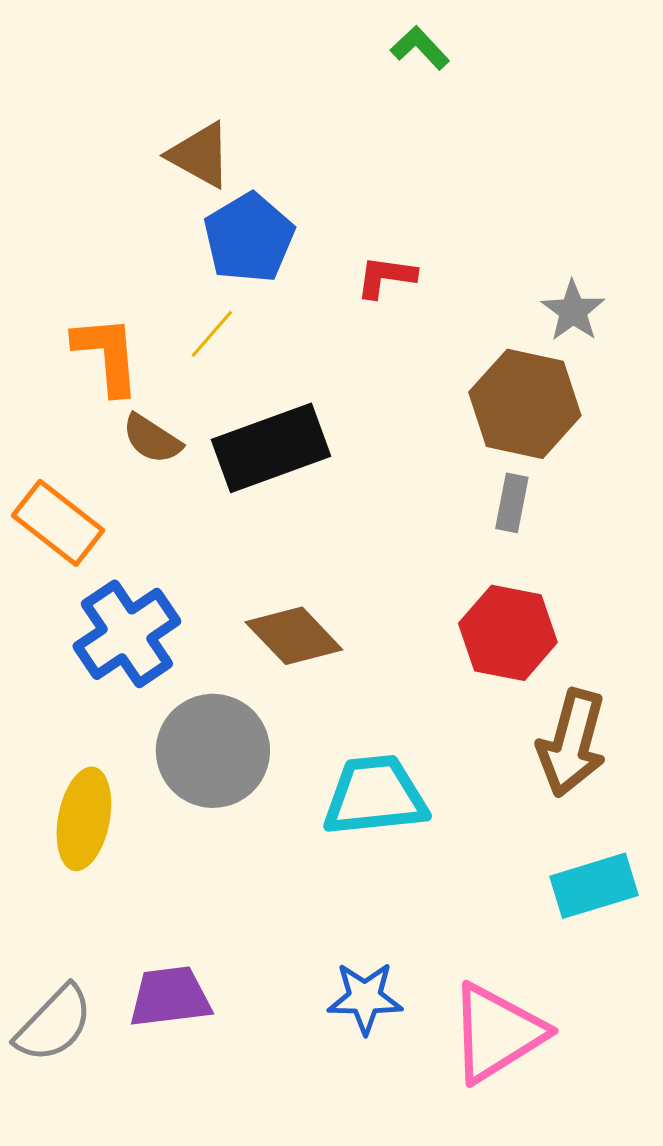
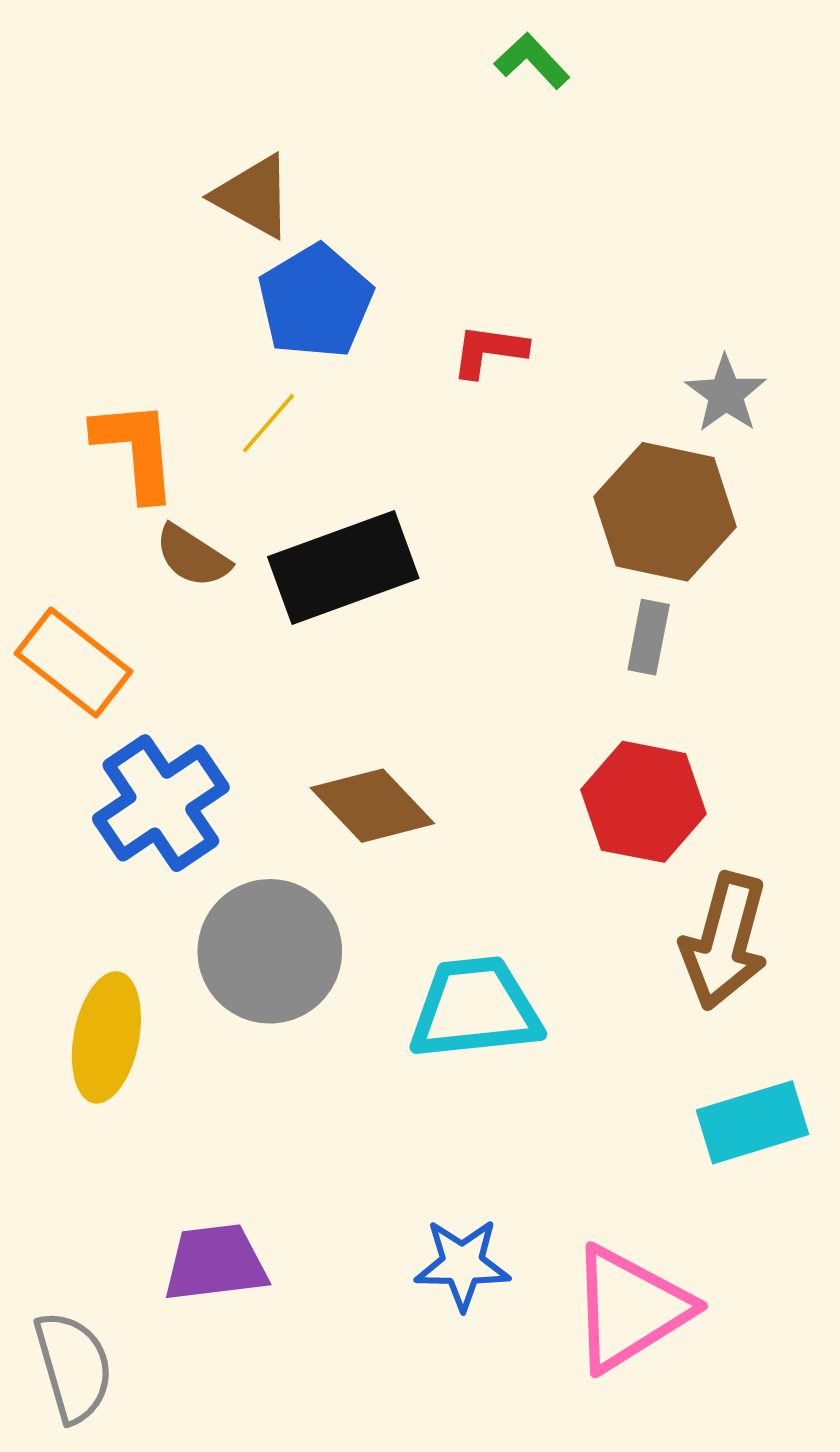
gray semicircle: (54, 1024) -> (73, 1367), moved, turned -60

